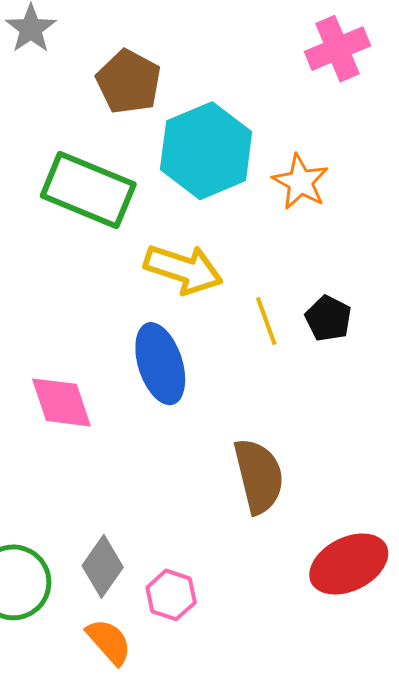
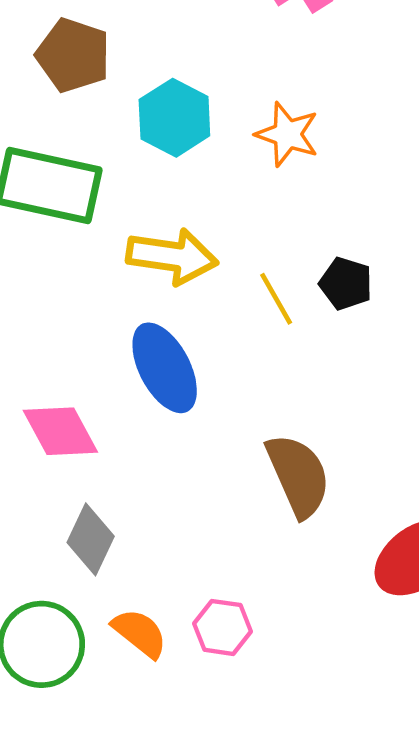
cyan hexagon: (206, 151) -> (174, 118), size x0.7
gray diamond: (103, 566) -> (91, 539), moved
orange semicircle: (109, 642) -> (140, 633), moved

